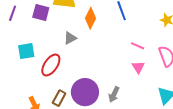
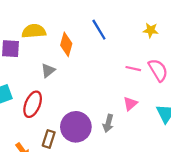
pink line: (138, 46) -> (133, 69), moved
pink triangle: (138, 67) -> (130, 104), moved, turned 32

